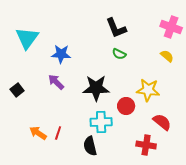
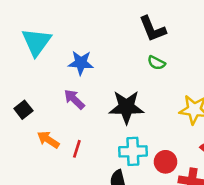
red circle: (126, 106) -> (166, 162), moved
orange arrow: (38, 133) -> (48, 140), moved
red line: (58, 133) -> (77, 149), moved

